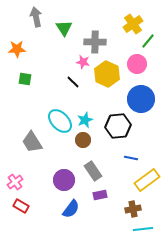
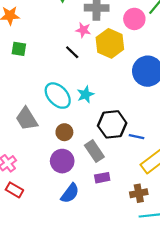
pink circle: (137, 64) -> (134, 19), moved
black hexagon: (118, 126) -> (112, 124), moved
brown circle: (83, 140) -> (64, 132), moved

